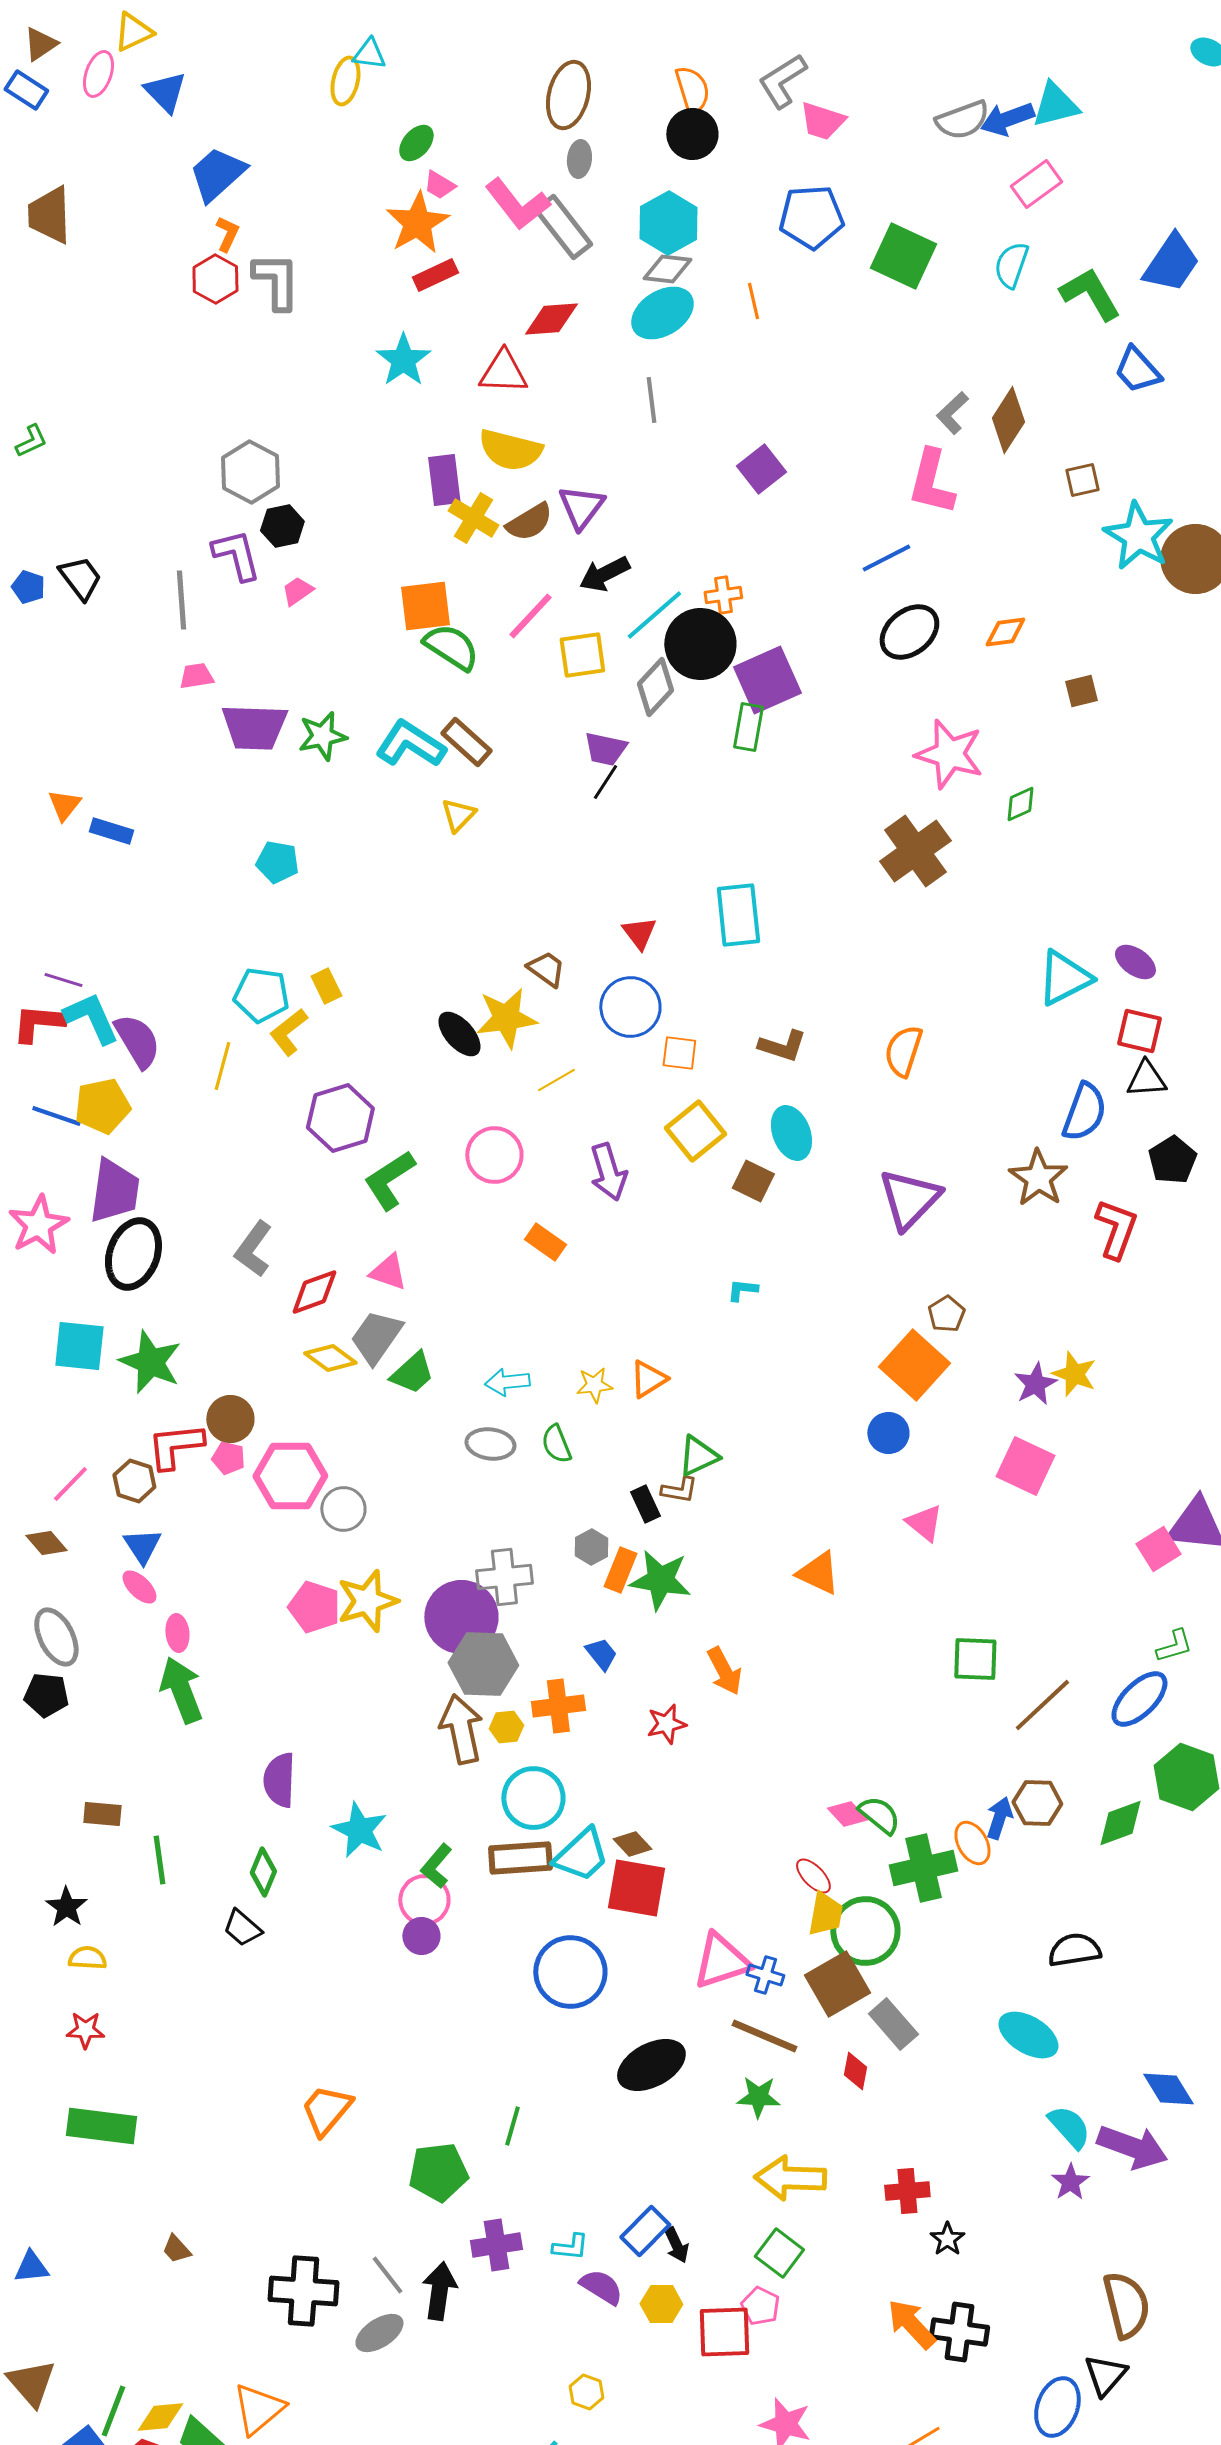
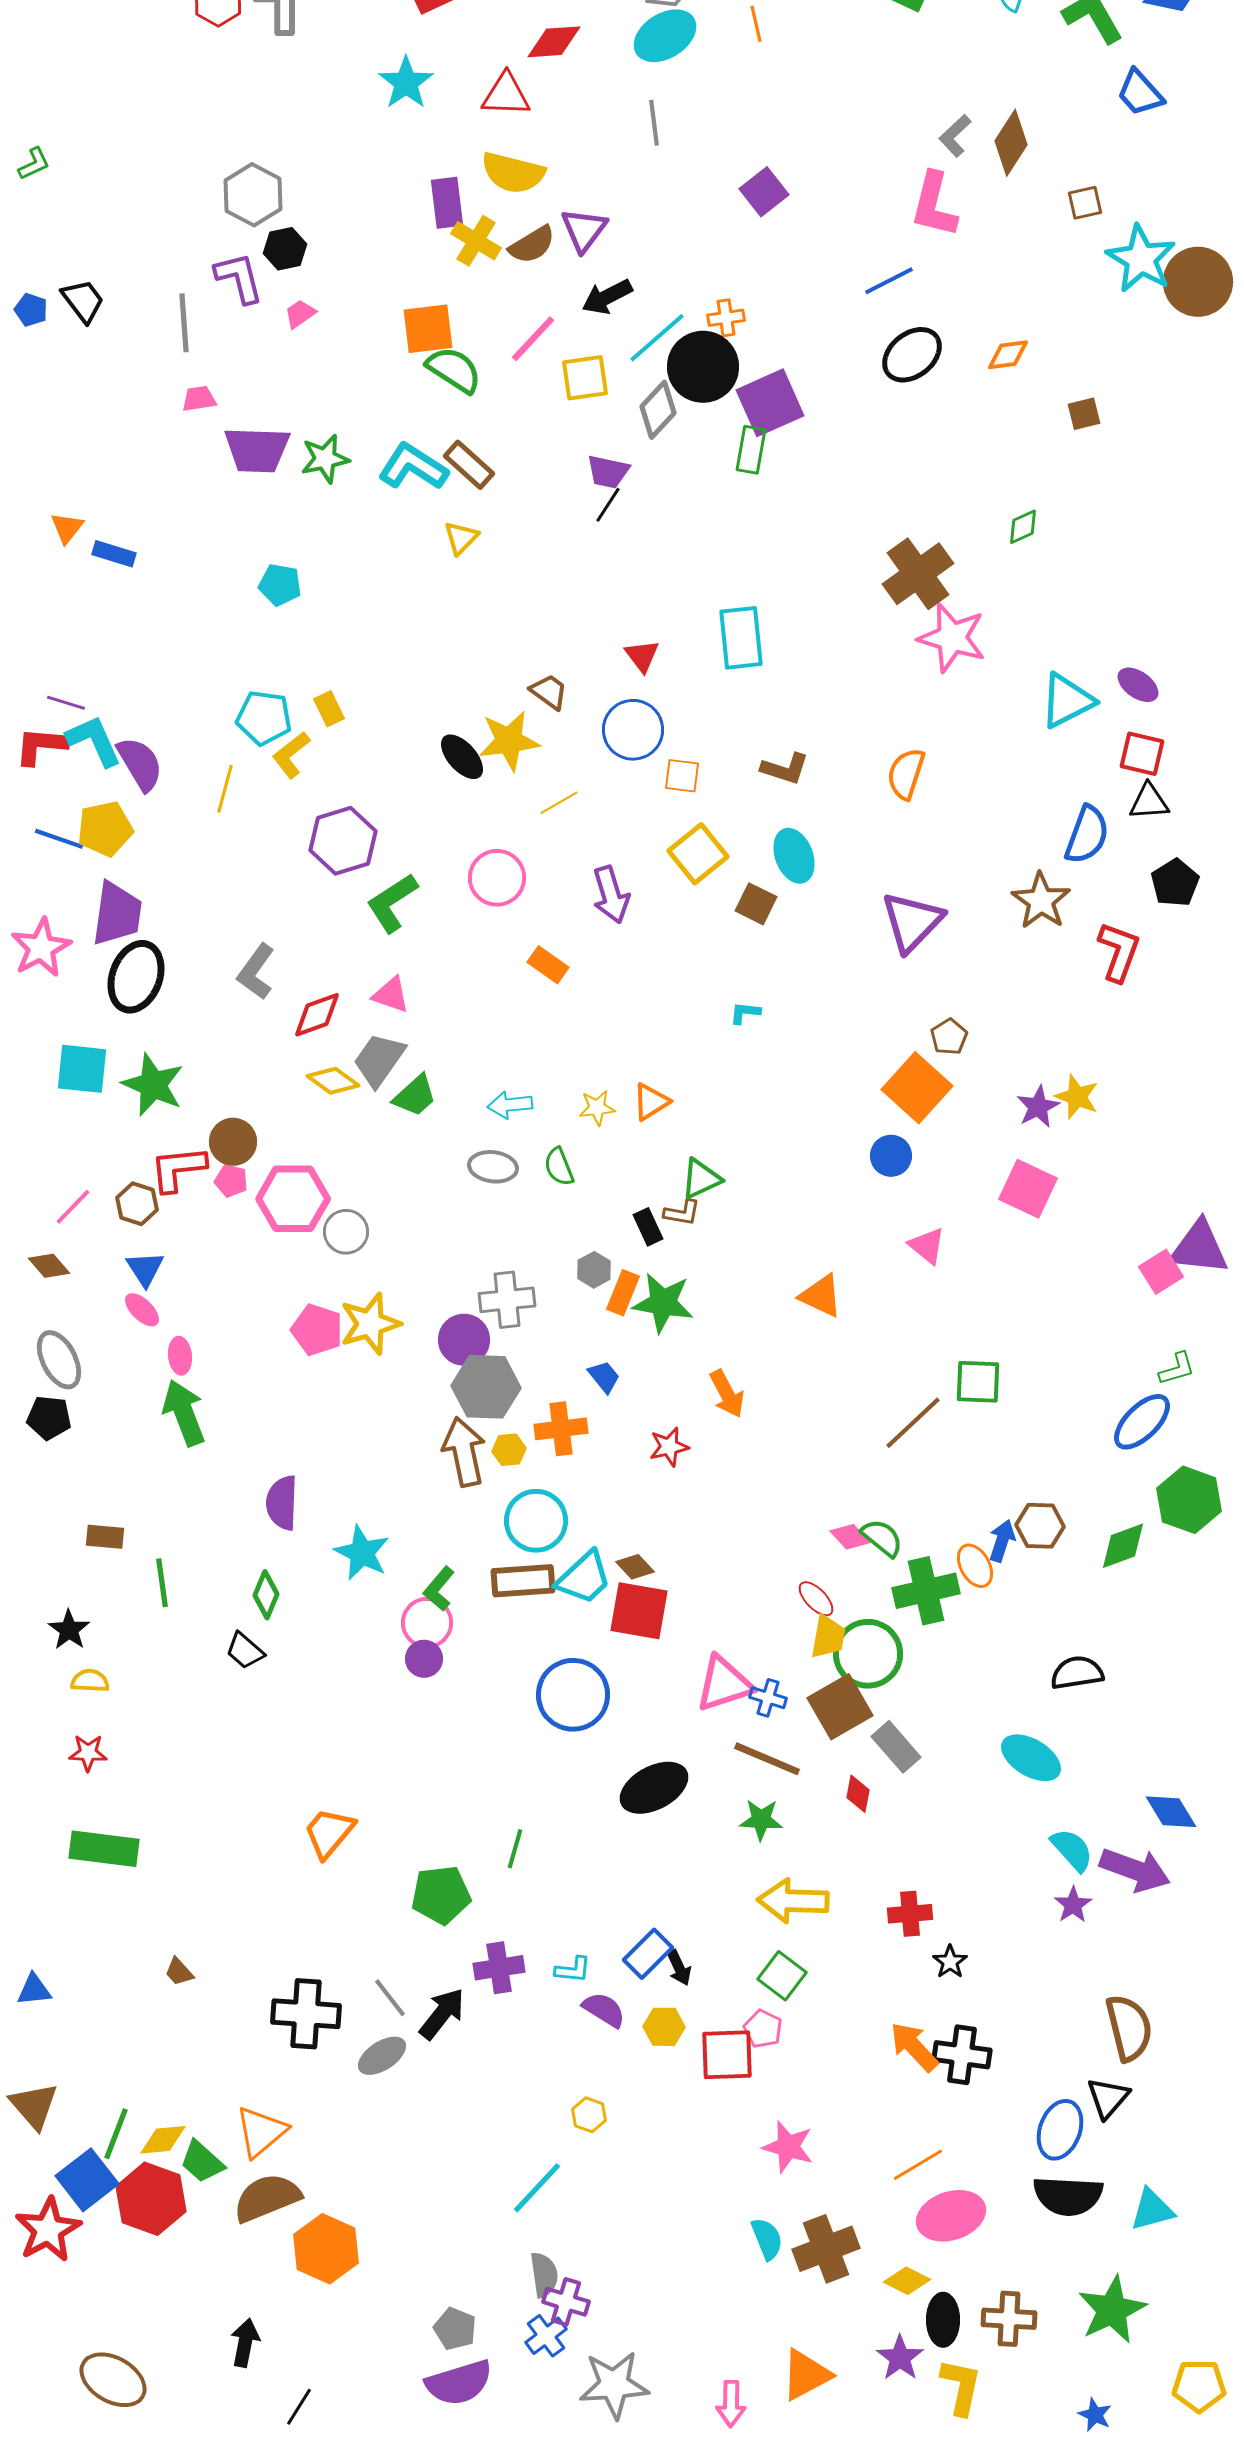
pink star: (949, 754) -> (952, 638), moved
purple circle: (461, 1617) -> (464, 1340), size x0.7
brown line: (1042, 1705) -> (913, 1423), moved
black arrow: (439, 2291) -> (442, 2014), turned 30

